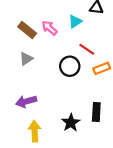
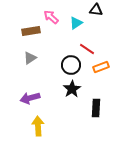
pink arrow: (50, 28) -> (51, 17), moved
brown rectangle: (27, 30) -> (31, 31), turned -48
black star: (71, 123) -> (72, 89), moved

